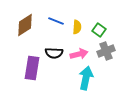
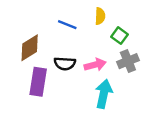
brown diamond: (25, 25) -> (30, 48), moved
yellow semicircle: (77, 27) -> (100, 16), moved

